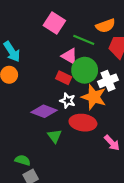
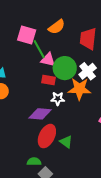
orange semicircle: (106, 26) -> (57, 27), moved
green line: (84, 40) -> (39, 49), moved, turned 54
red ellipse: (83, 123) -> (47, 136), moved, turned -55
green triangle: (55, 136) -> (66, 142), moved

